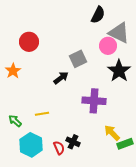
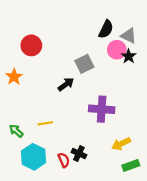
black semicircle: (98, 15) -> (106, 29), moved
gray triangle: (119, 33) -> (129, 36), size x0.7
black star: (119, 71) -> (129, 56), moved, size x0.6
yellow arrow: (112, 133) -> (121, 144), turned -72
green rectangle: (125, 144) -> (131, 165), moved

